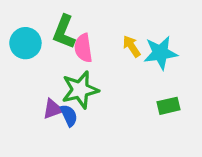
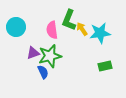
green L-shape: (64, 32) -> (69, 20), moved
purple triangle: (53, 109) -> (33, 53), moved

